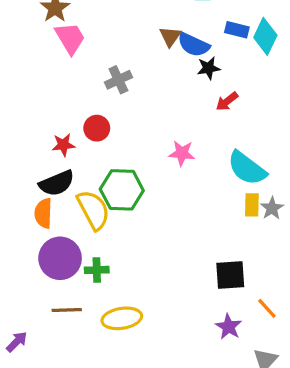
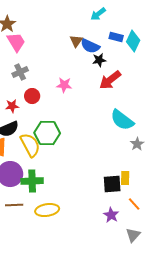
gray cross: (118, 80) -> (20, 72), moved
red arrow: (227, 101) -> (110, 80), size x1.6
pink star: (182, 153) -> (64, 85), moved
yellow rectangle: (252, 205) -> (125, 178), moved
green cross: (97, 270) -> (32, 181), size x1.5

